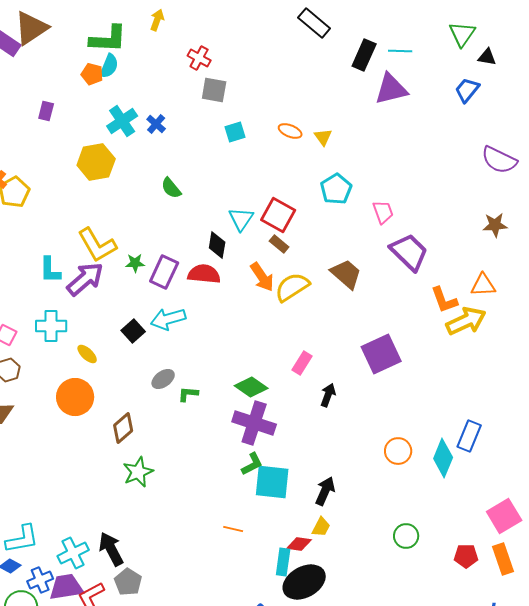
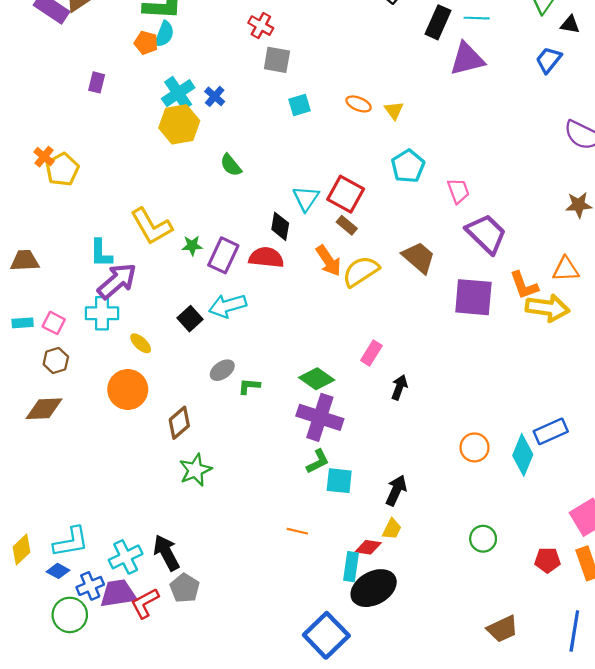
yellow hexagon: (96, 162) -> (179, 124), moved
purple arrow: (85, 279) -> (117, 281), moved
yellow arrow: (466, 321) -> (547, 308), turned 33
purple square: (381, 354) -> (473, 297), moved, turned 30
blue rectangle: (469, 436) -> (551, 431), turned 44
cyan square: (272, 482) -> (339, 481), size x0.7

